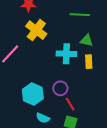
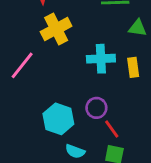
yellow cross: (36, 30) -> (56, 29), turned 30
green triangle: (87, 40) -> (138, 28), moved

